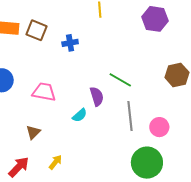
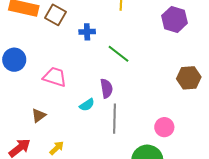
green line: (120, 80) -> (118, 54), moved
gray line: (130, 116) -> (115, 119), moved

